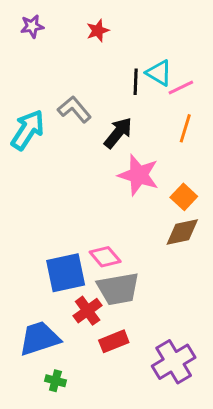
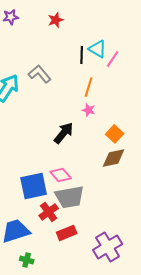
pink line: (181, 88) -> (113, 59), turned -30
orange line: (185, 128) -> (89, 87), moved
black arrow: (118, 133) -> (64, 133), moved
pink star: (139, 175) -> (89, 110), moved, size x0.5

